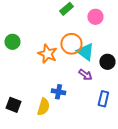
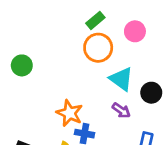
orange circle: (71, 44) -> (98, 48), moved
orange star: (47, 54) -> (70, 113), moved

